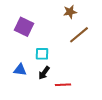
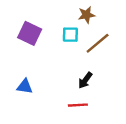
cyan square: (42, 54) -> (70, 35), moved
black arrow: (44, 73) -> (85, 80), moved

